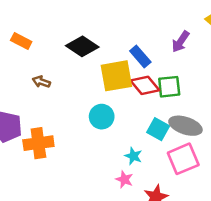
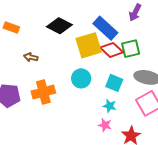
blue rectangle: (140, 57) -> (105, 28), size x1.4
cyan square: (158, 129) -> (114, 83), moved
orange cross: (38, 143) -> (43, 92), moved

